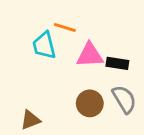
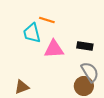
pink triangle: (90, 55) -> (54, 49), moved
brown circle: (90, 103) -> (84, 86), moved

